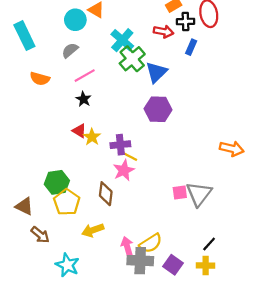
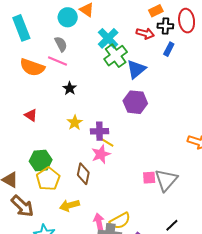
gray semicircle: (70, 50) -> (61, 44), turned 98
pink line: (85, 76) -> (57, 61), moved, turned 48
orange semicircle: (40, 79) -> (32, 67), size x1.4
red triangle: (79, 131) -> (31, 115), moved
brown arrow: (40, 235) -> (22, 206), size x1.4

